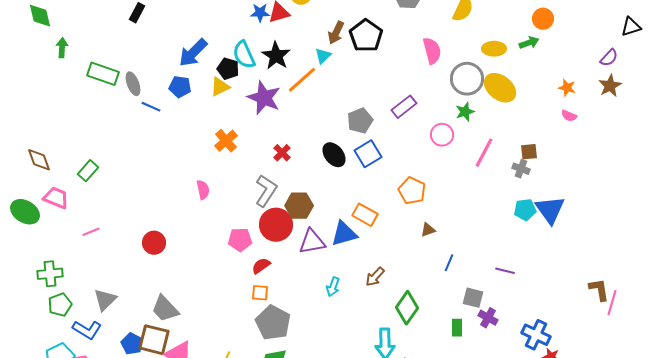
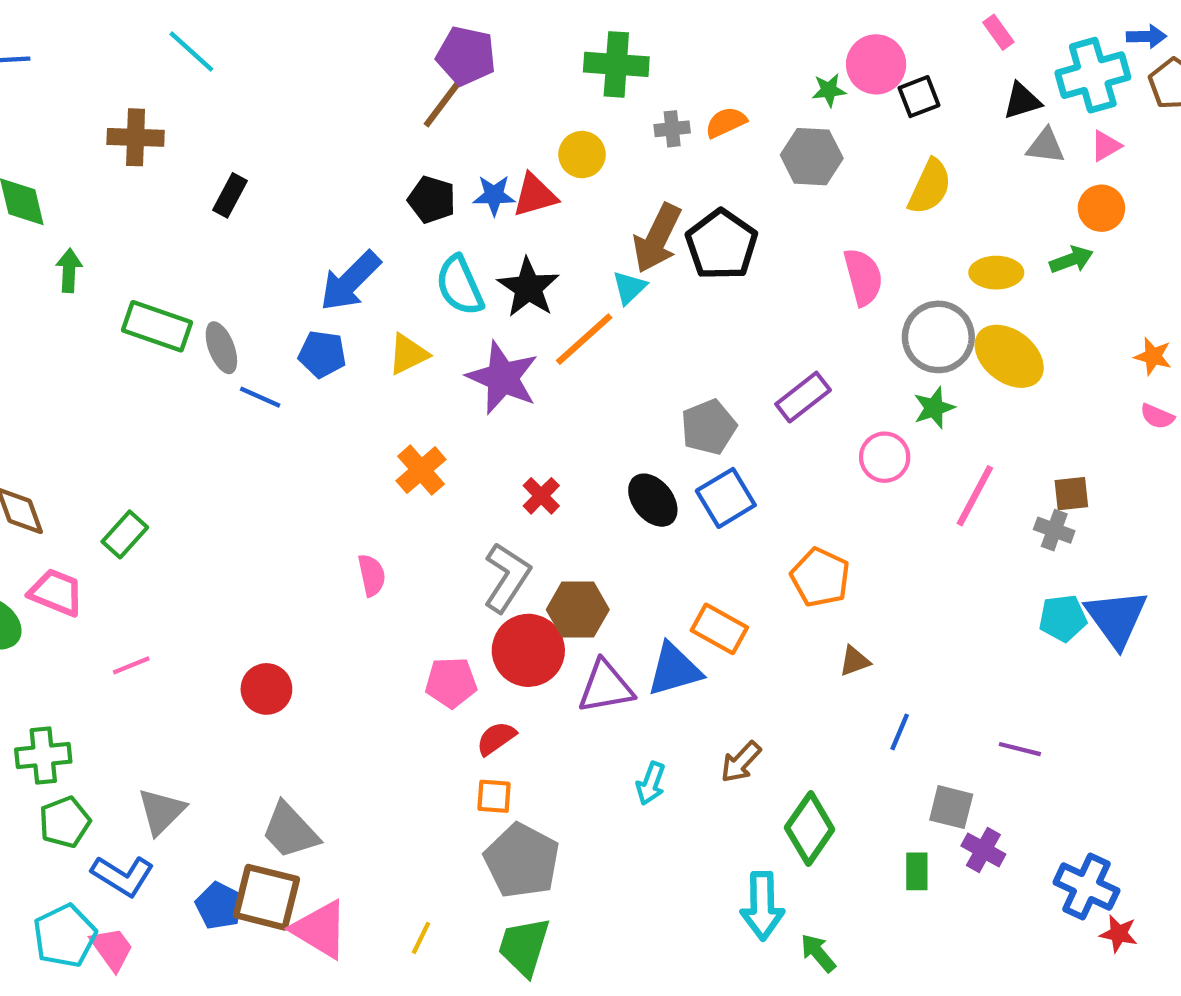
brown arrow: (336, 33) -> (657, 238), size x1.4
black pentagon: (228, 69) -> (432, 200), moved

